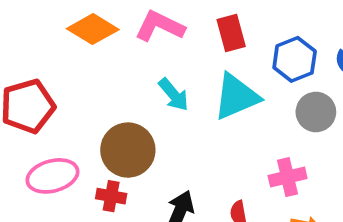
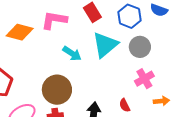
gray circle: (316, 112) -> (140, 47), moved

